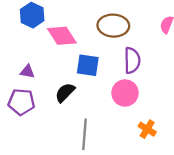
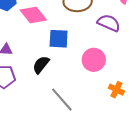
purple semicircle: (132, 60) -> (109, 23), moved, turned -60
gray line: (85, 134) -> (62, 100), turned -40

